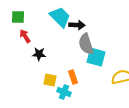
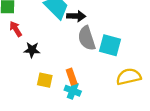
cyan square: (96, 57) -> (110, 45), moved
cyan cross: (64, 92) -> (73, 91), moved

